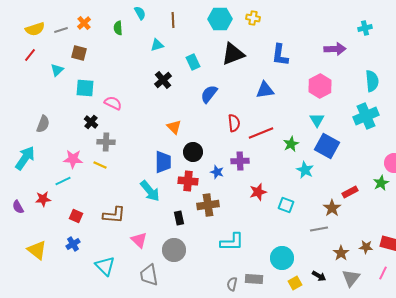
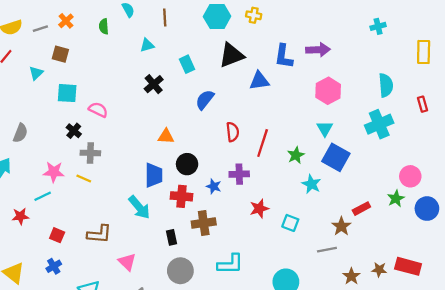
purple arrow: (335, 49) -> (318, 50), moved
blue triangle: (265, 90) -> (259, 81), moved
orange triangle: (174, 127) -> (166, 136), turned -42
red line: (261, 133) -> (263, 143), turned -50
gray circle: (174, 250) -> (180, 271), moved

